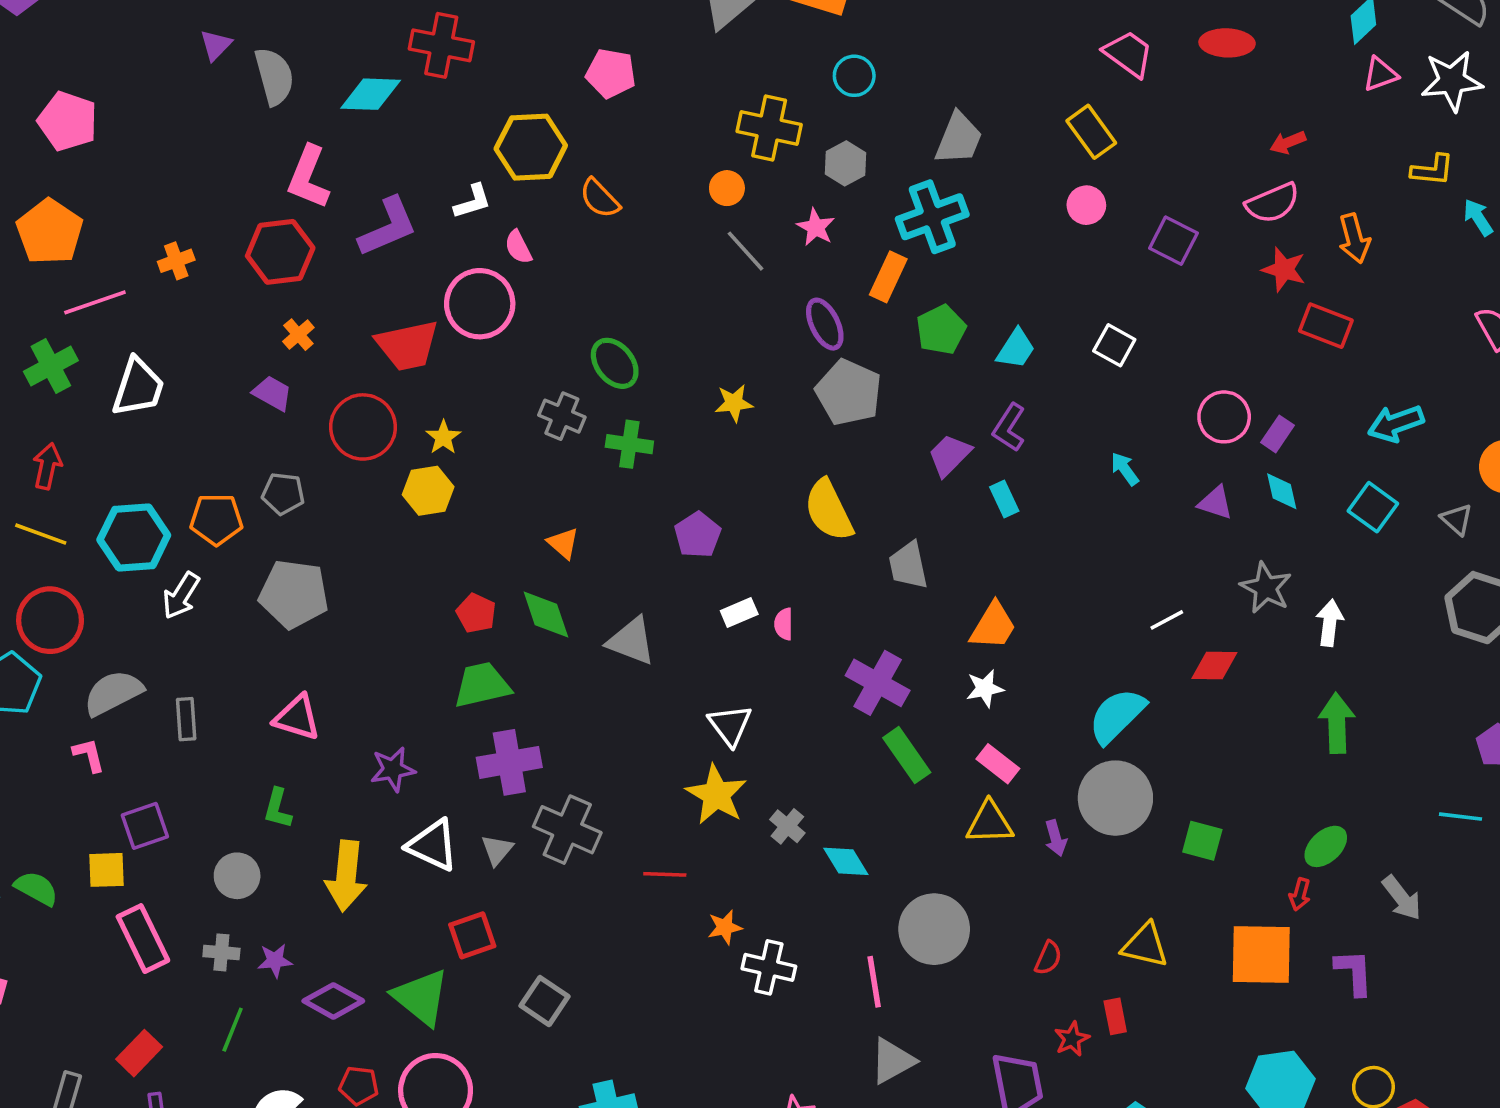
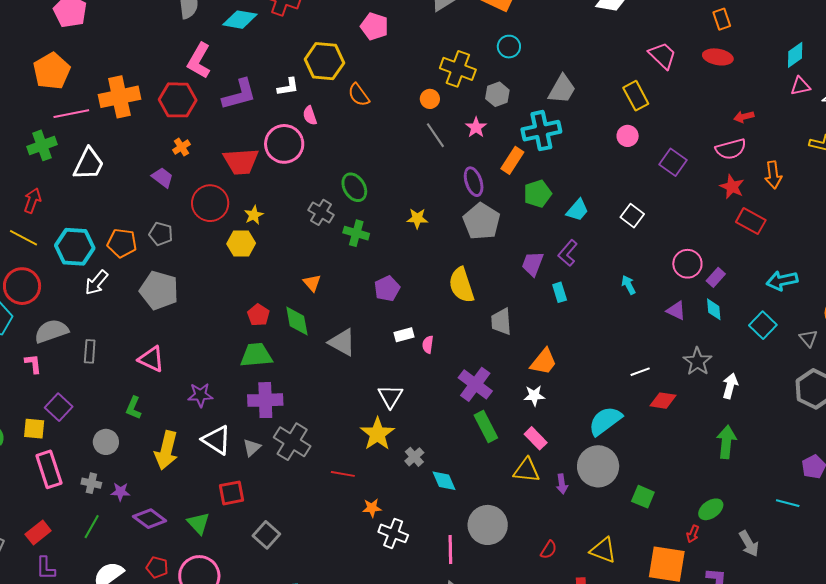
orange cross: (176, 261) -> (119, 97), size x2.0
purple trapezoid: (950, 455) -> (533, 264), turned -32
purple square: (145, 826) -> (59, 407), turned -36
green triangle: (421, 997) -> (198, 523), size x0.7

